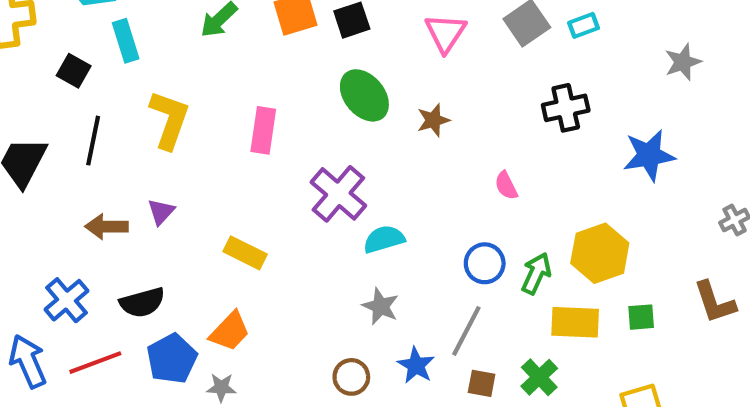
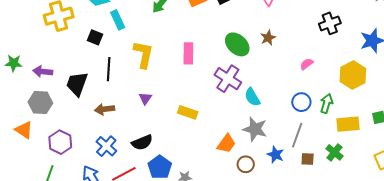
green ellipse: (364, 95) -> (237, 44), moved
pink semicircle: (506, 186) -> (307, 64), turned 88
brown arrow: (107, 227) -> (105, 109), moved
cyan semicircle: (384, 239) -> (252, 97), turned -96
yellow hexagon: (600, 253) -> (353, 75), moved
gray star: (380, 306) -> (255, 129), size x1.4
orange trapezoid: (230, 331) -> (226, 144), moved

